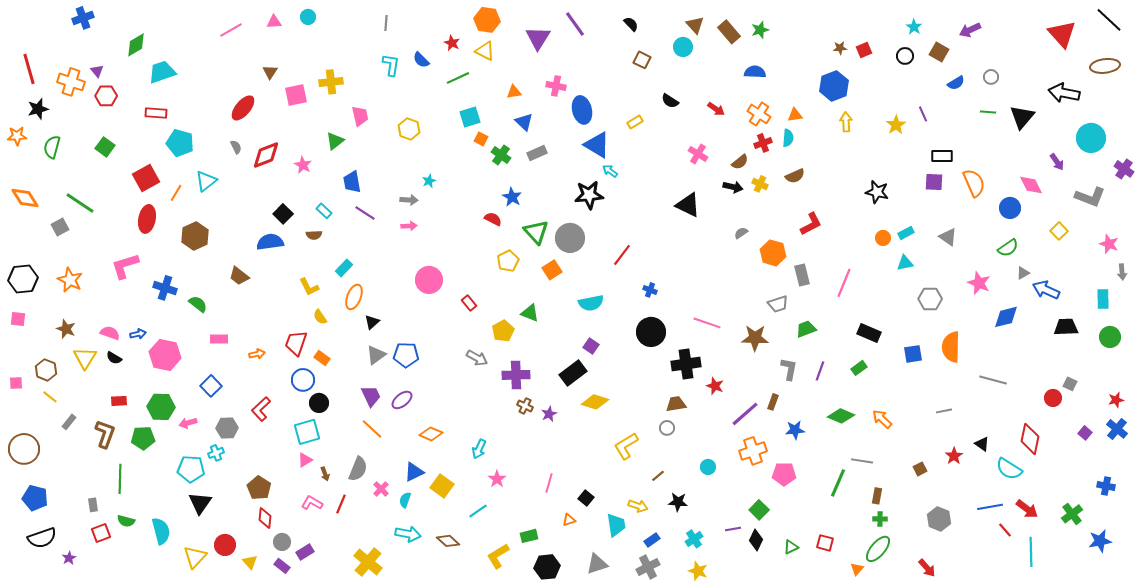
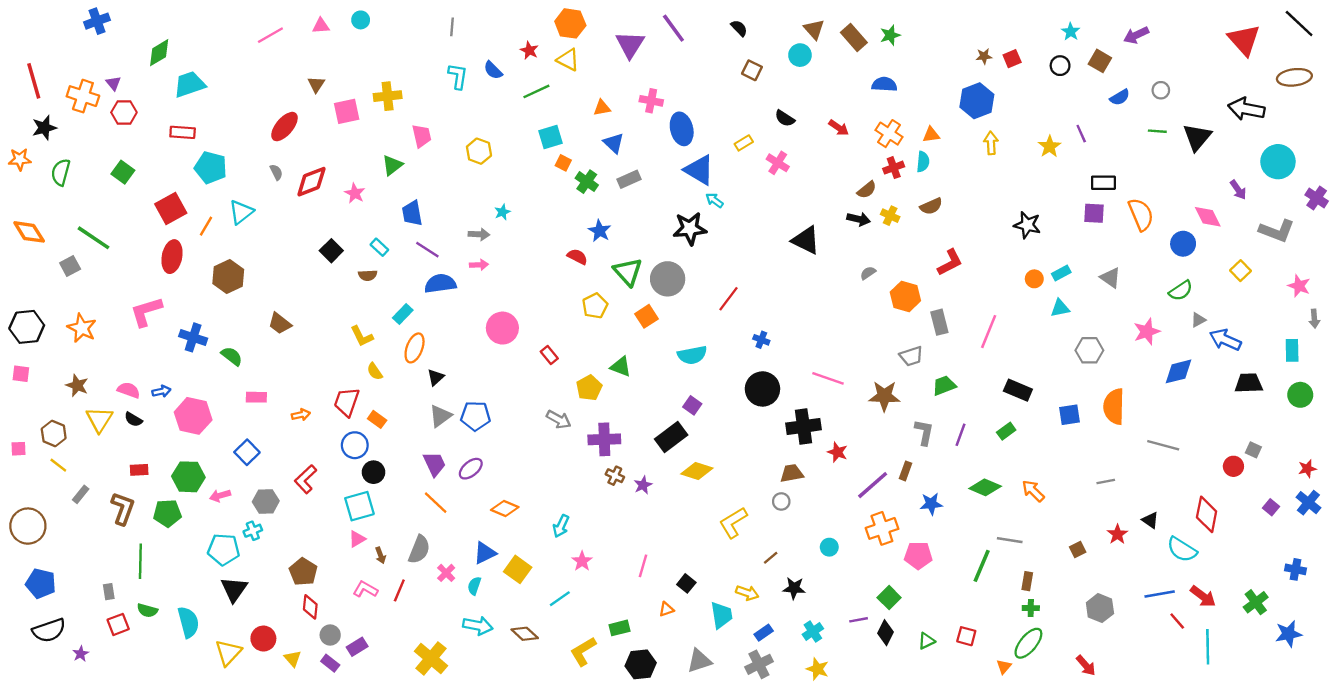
pink cross: (698, 154) -> (778, 163), moved
blue semicircle: (270, 242) -> (440, 284), moved
pink star: (979, 283) -> (1147, 332), turned 30

